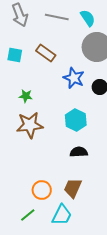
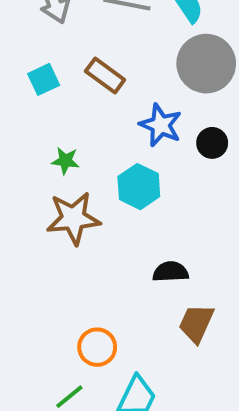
cyan square: (15, 55) -> (44, 79), turned -35
cyan hexagon: (76, 120) -> (139, 187), moved
brown trapezoid: (73, 188) -> (196, 323), moved

